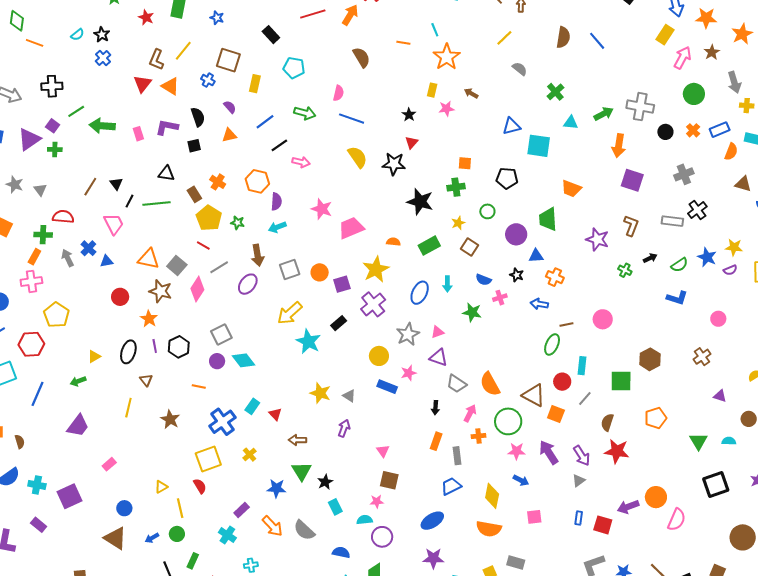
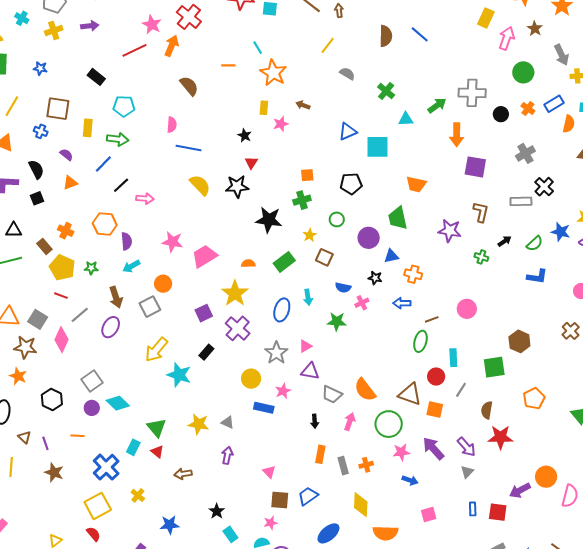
green arrow: (305, 113) -> (118, 139), moved
orange circle: (320, 272) -> (163, 284), moved
purple line: (155, 346) -> (45, 443), moved
orange cross: (478, 436) -> (366, 465), moved
green triangle: (302, 471) -> (157, 428), moved
blue trapezoid: (451, 486) -> (308, 496), moved
yellow diamond: (492, 496) -> (361, 505), moved

